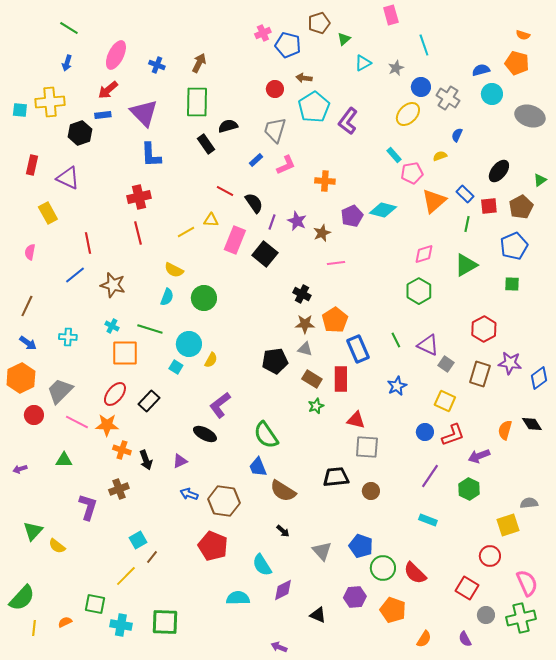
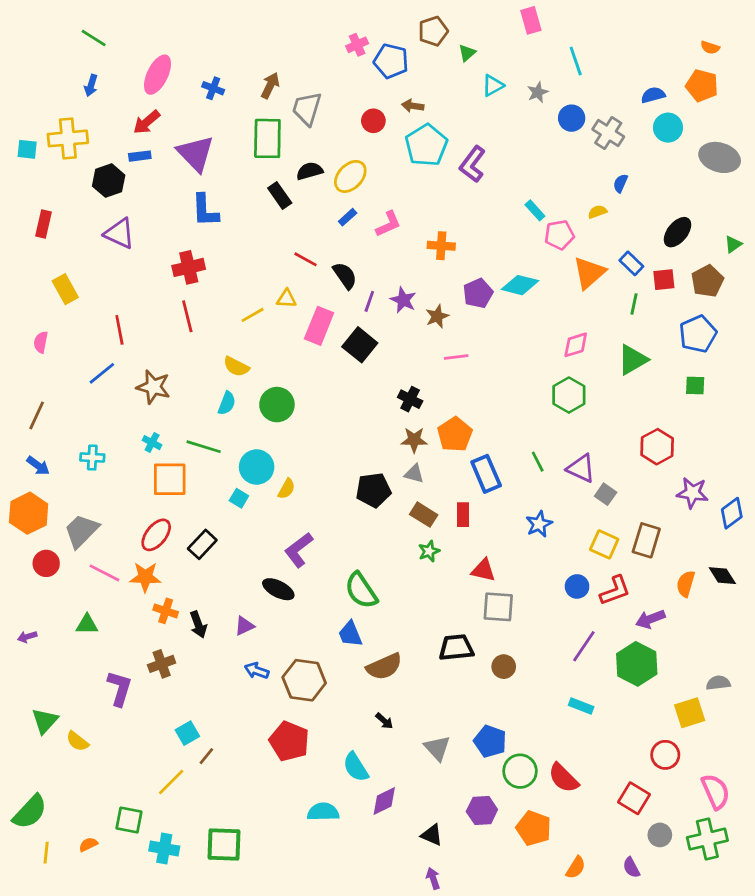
yellow ellipse: (408, 114) -> (350, 176), moved
gray trapezoid: (275, 130) -> (307, 109), moved
purple triangle: (68, 178) -> (119, 233), moved
brown rectangle: (480, 374) -> (646, 540), moved
red rectangle: (341, 379) -> (463, 515), size x0.7
green hexagon: (469, 489) -> (637, 664), size x1.4
brown semicircle: (283, 491) -> (384, 667), turned -56
purple arrow: (279, 647) -> (433, 878), moved, turned 49

